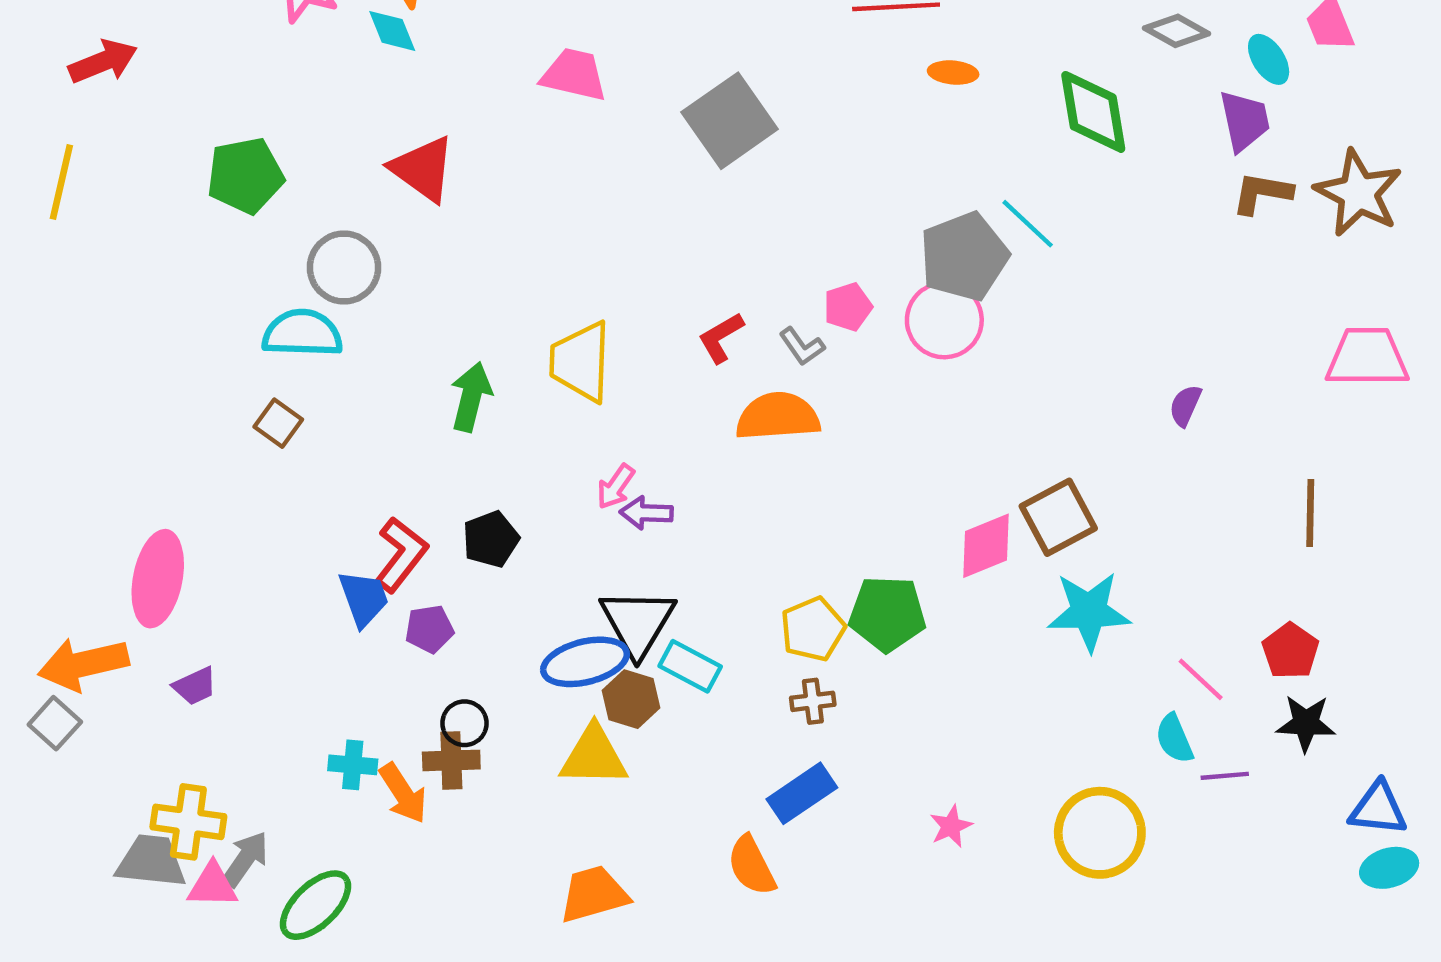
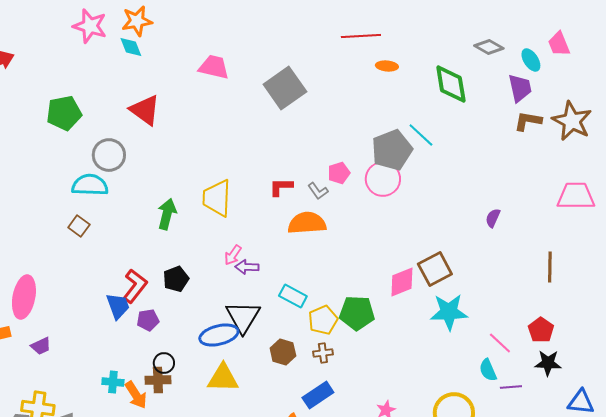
red L-shape: (721, 338) -> (281, 187), turned 30
cyan rectangle: (690, 666) -> (293, 296), moved
brown hexagon: (631, 699) -> (283, 352), moved

